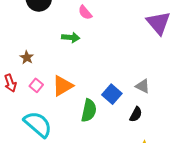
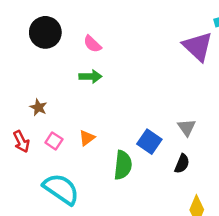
pink semicircle: (85, 13) -> (92, 44), moved
orange triangle: (63, 86) -> (87, 138), size x0.6
gray triangle: (143, 86) -> (187, 127), turned 35

